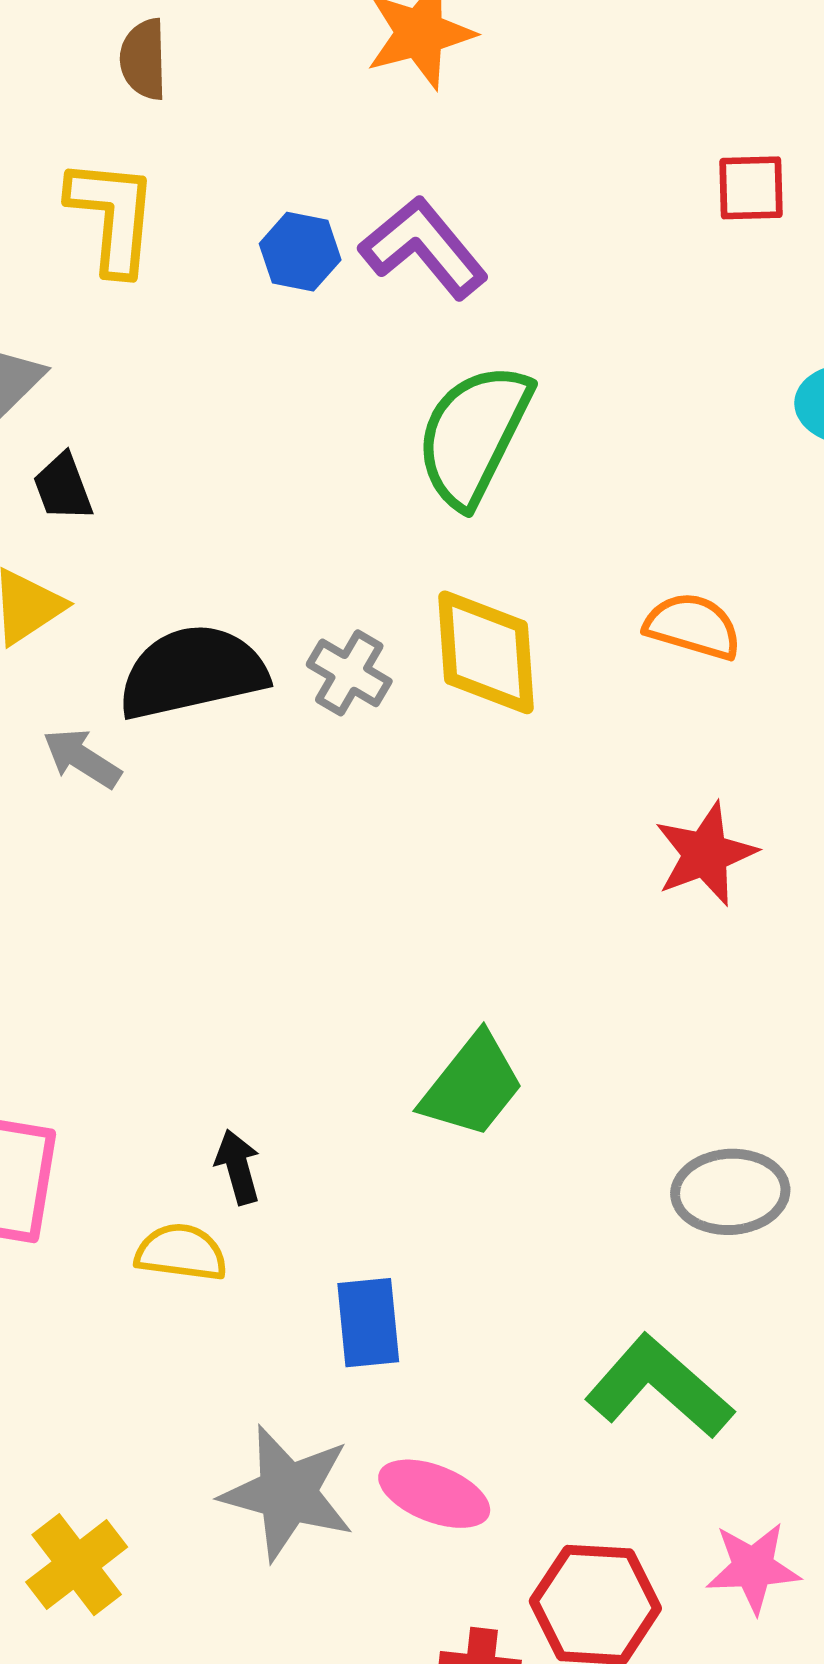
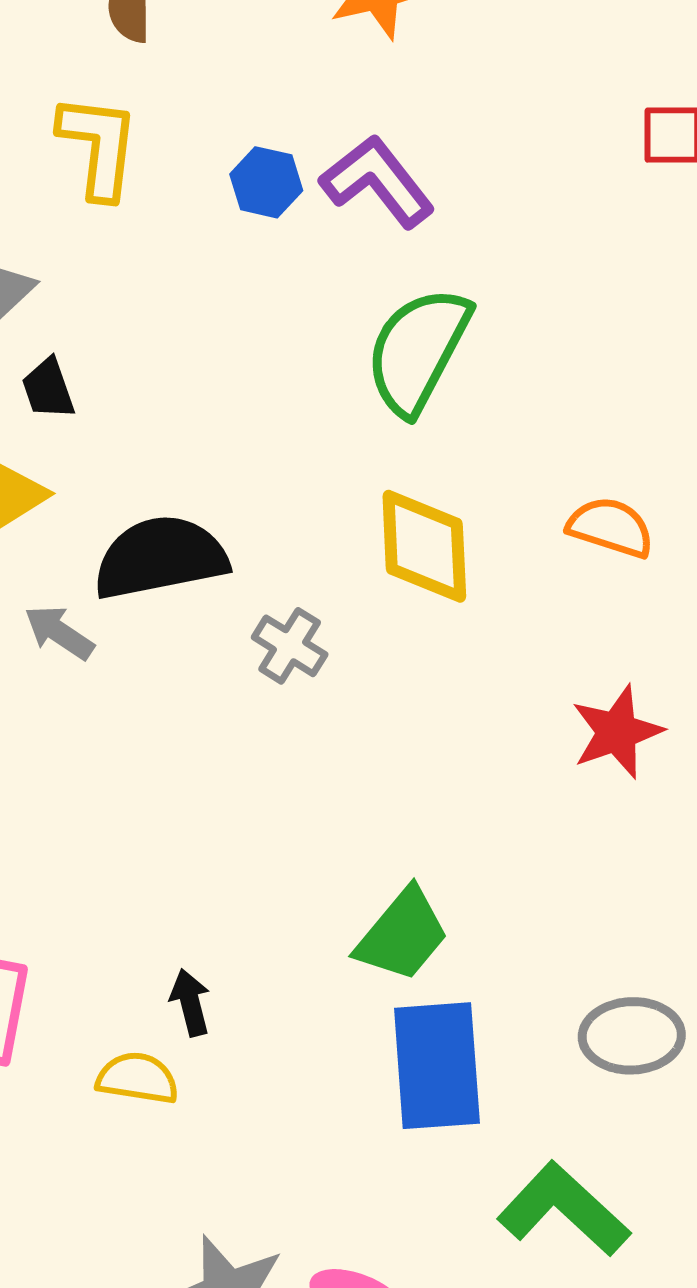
gray cross: (349, 673) -> (290, 646), moved
blue rectangle: (368, 1323) -> (437, 1066), moved, size x1.6

